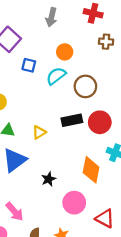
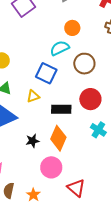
blue square: (29, 65) -> (46, 73), moved, size x1.5
black rectangle: (72, 120) -> (61, 109), moved
orange diamond: (91, 170) -> (58, 138), moved

